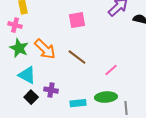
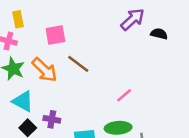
pink square: (77, 20) -> (55, 35), moved
brown line: (77, 57) -> (78, 64), moved

